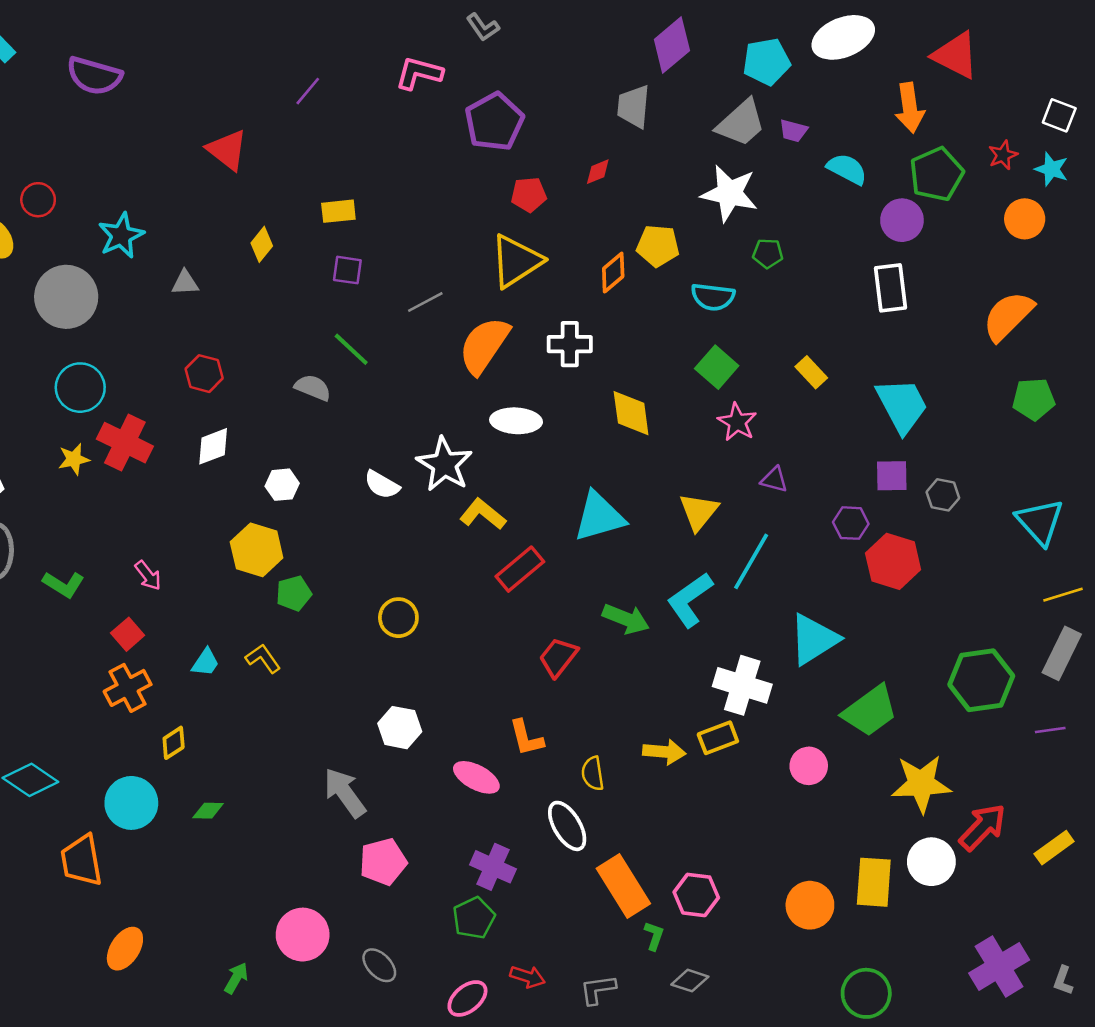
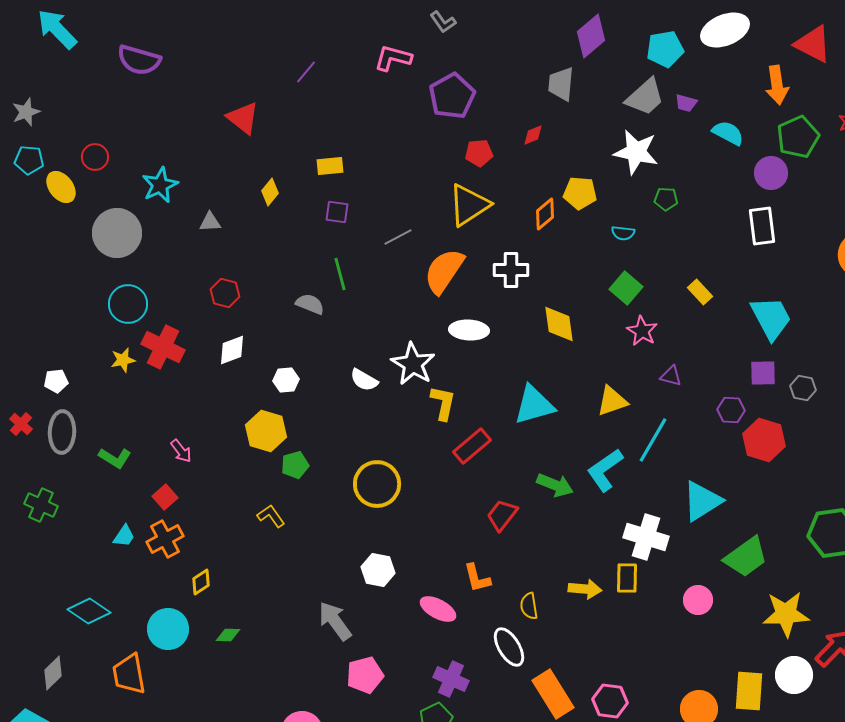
cyan semicircle: (713, 297) -> (623, 233), size x0.7
green line: (351, 349) -> (340, 274), turned 32
yellow triangle: (699, 512) -> (612, 401), turned 32
yellow L-shape: (483, 514) -> (443, 403), turned 63
yellow circle: (398, 618) -> (377, 484), size x1.5
cyan trapezoid: (205, 662) -> (124, 536), moved
yellow rectangle: (718, 738) -> (627, 578), turned -68

